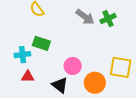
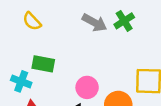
cyan cross: (22, 55) -> (21, 81), turned 35

